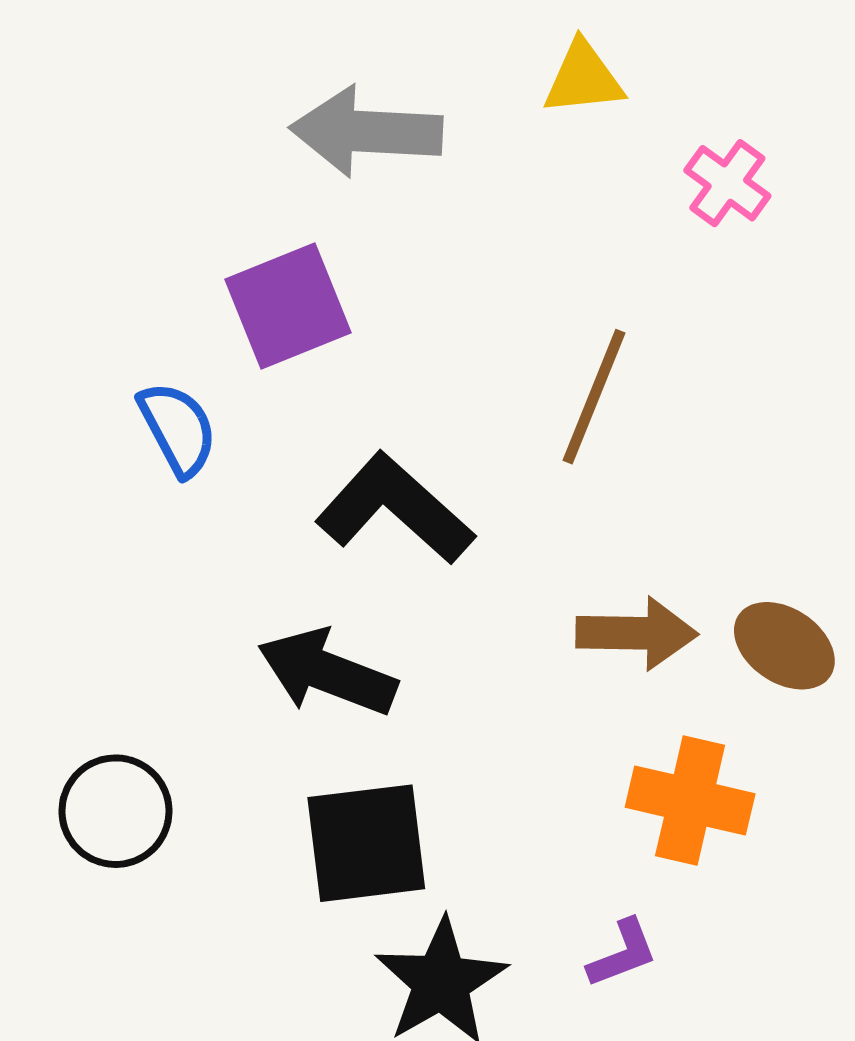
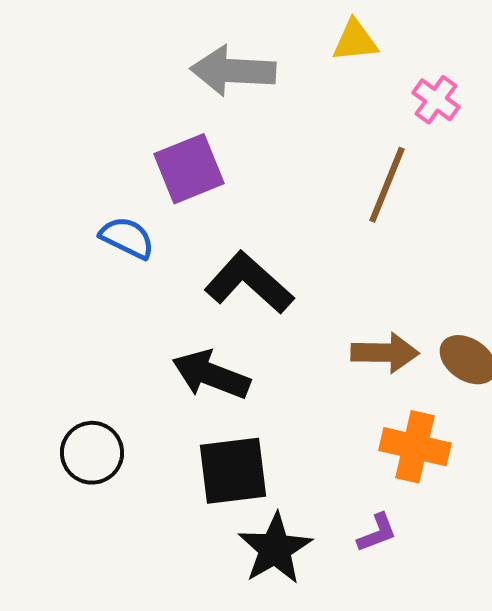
brown line: (594, 397) -> (387, 185), moved
blue semicircle: (178, 429) -> (127, 238), turned -36

